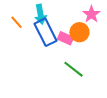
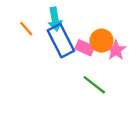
pink star: (91, 14) -> (116, 50), moved

